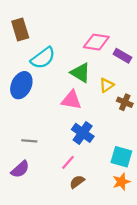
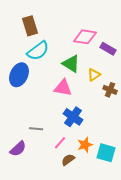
brown rectangle: (20, 30) -> (30, 26), moved
gray line: (29, 141) -> (36, 129), moved
cyan square: (121, 157) -> (106, 153), moved
orange star: (121, 182) -> (85, 145), moved

